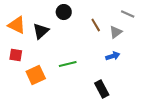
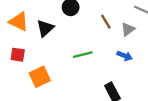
blue arrow: (113, 56) -> (125, 56), turned 40
green line: (68, 64) -> (83, 55), moved

